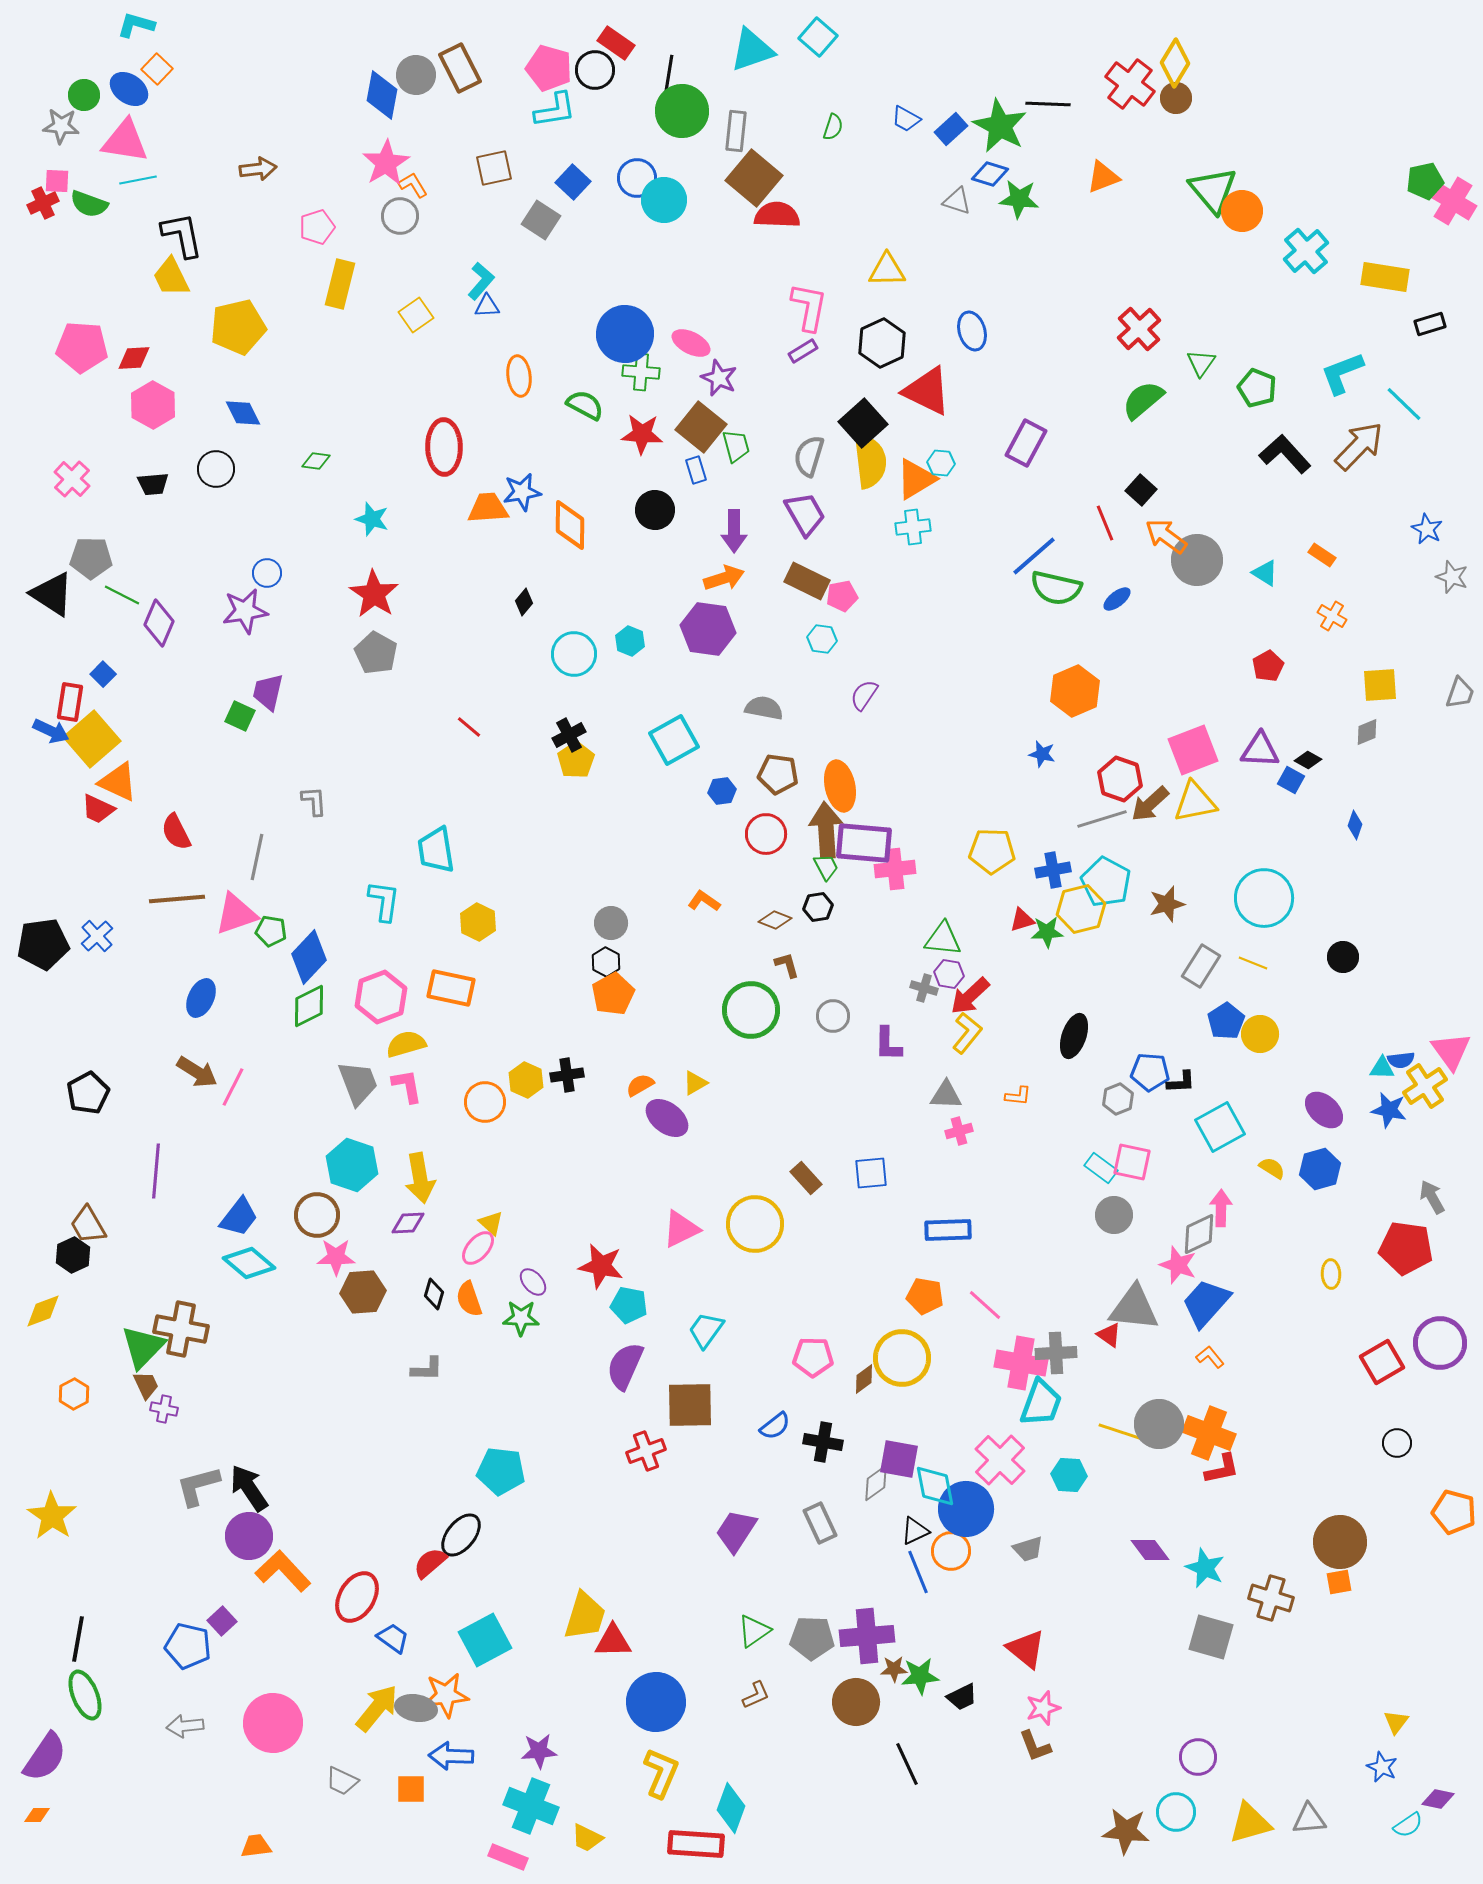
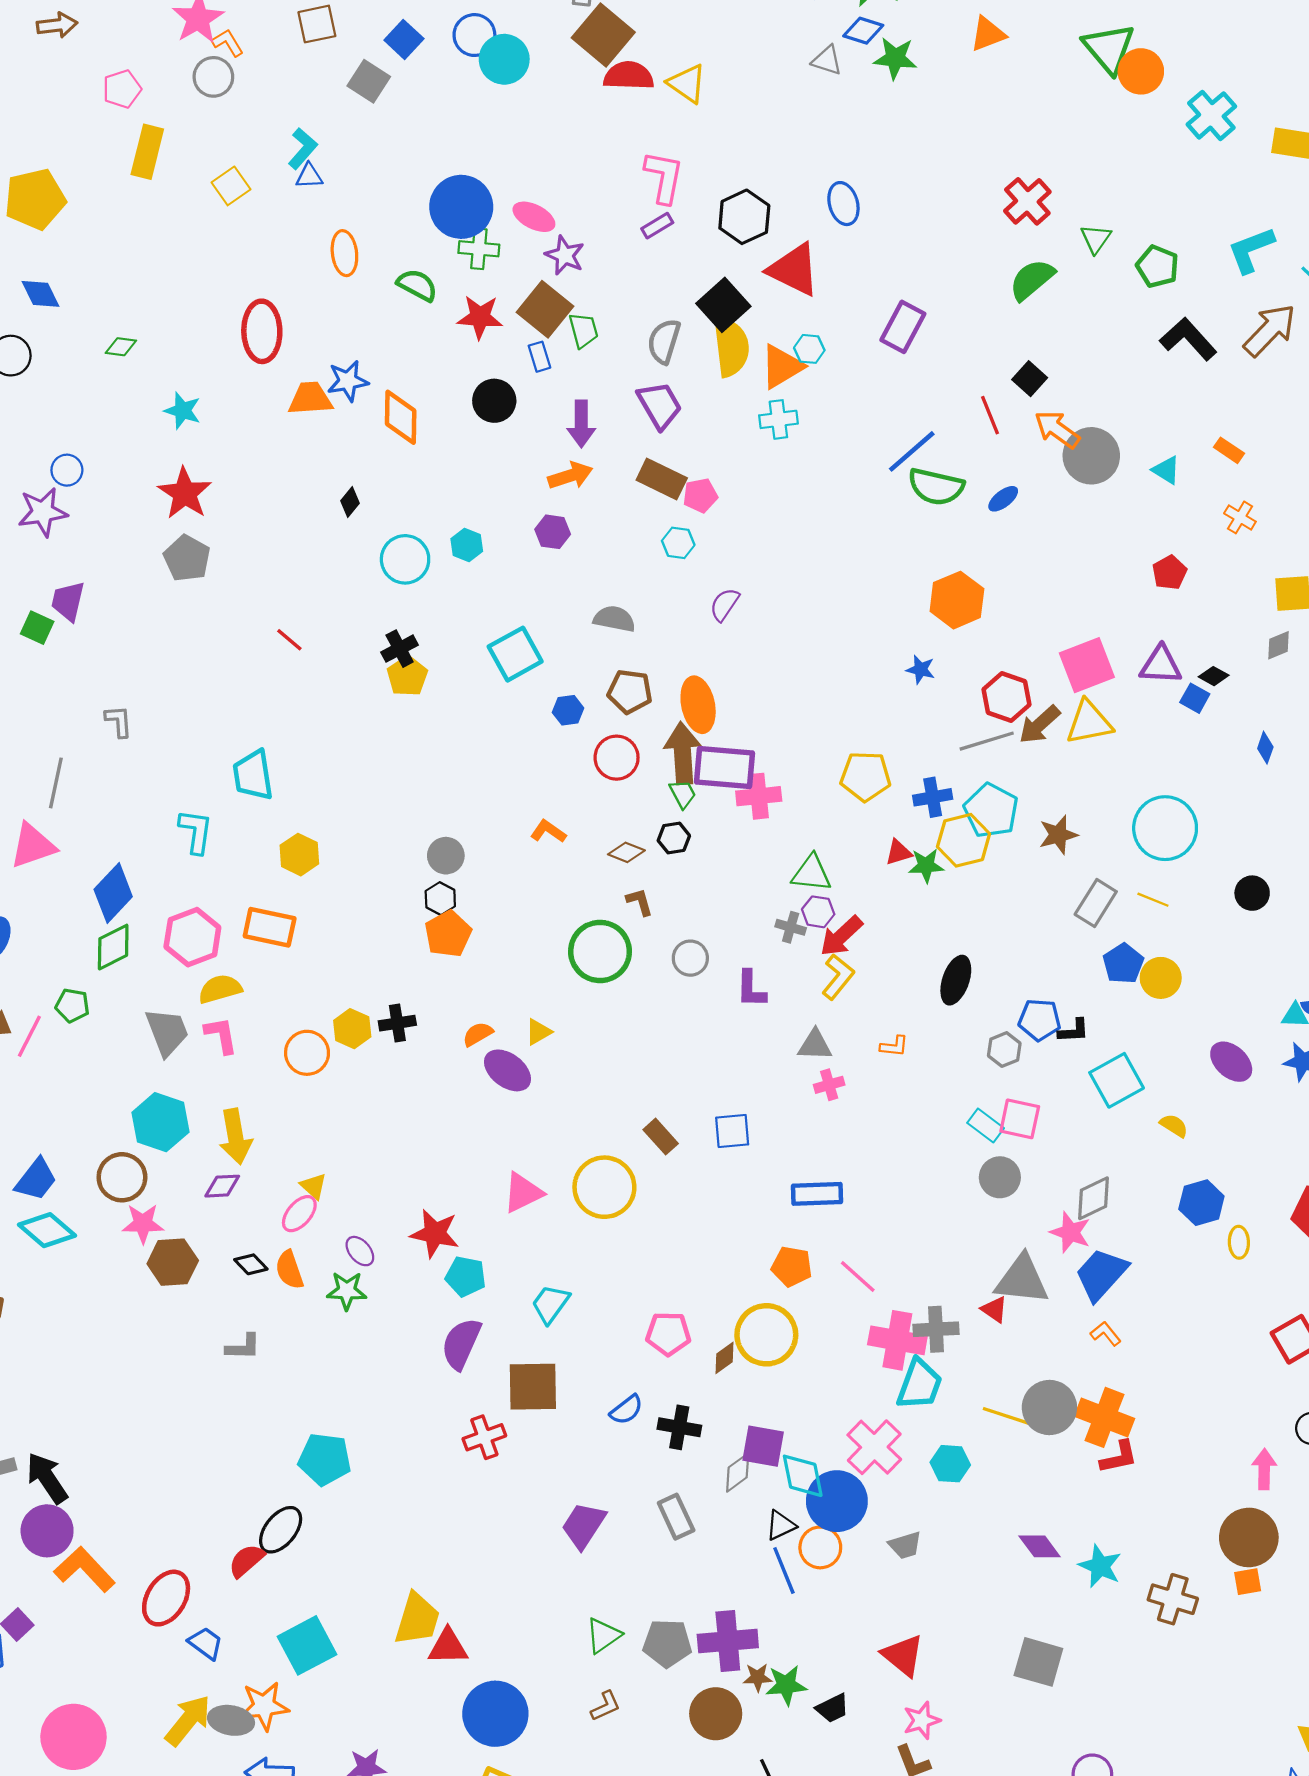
yellow triangle: (887, 270) -> (687, 83), moved, turned 36
purple hexagon: (708, 629) -> (553, 532), size x0.6
green pentagon: (271, 931) -> (72, 1005), moved
blue hexagon: (1320, 1169) -> (1201, 1203), moved
pink arrow: (1221, 1208) -> (1264, 1469), moved
black diamond: (434, 1294) -> (251, 1264), turned -60
gray square: (1211, 1637) -> (1038, 1662), moved

